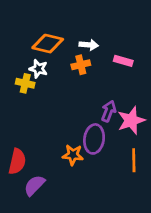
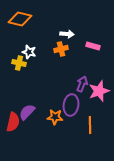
orange diamond: (48, 44) -> (20, 19), moved
orange line: (134, 160) -> (90, 125), moved
purple semicircle: (34, 185) -> (27, 112), moved

